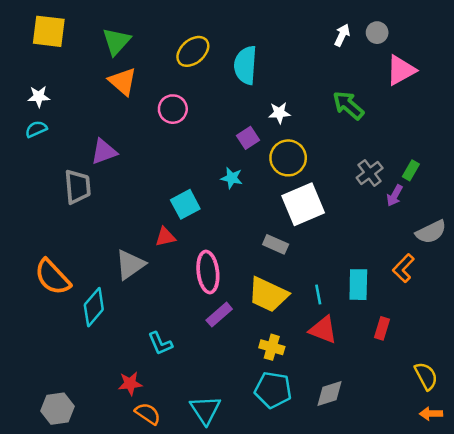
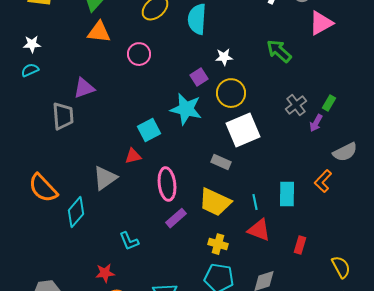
orange triangle: (123, 81) -> (99, 32), turned -35
cyan star: (232, 178) -> (186, 109), size x1.8
red rectangle: (382, 328) -> (300, 245), moved

